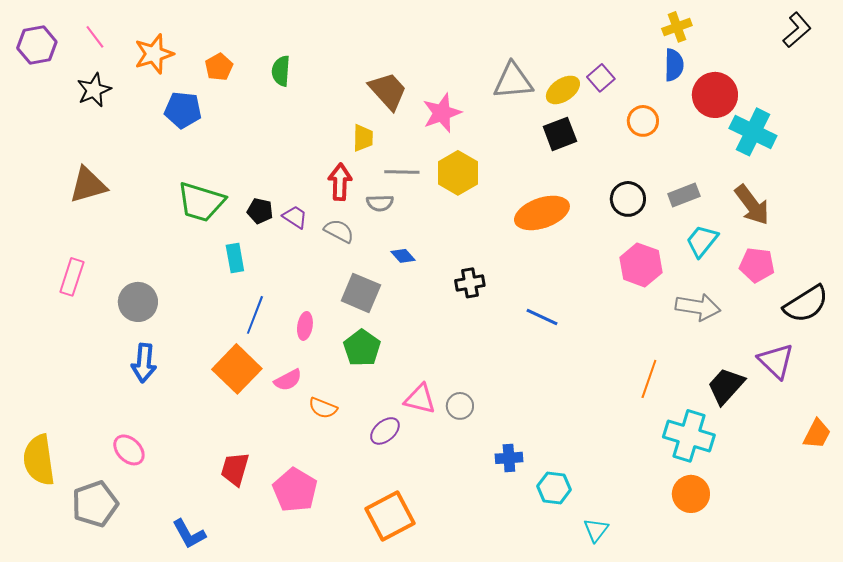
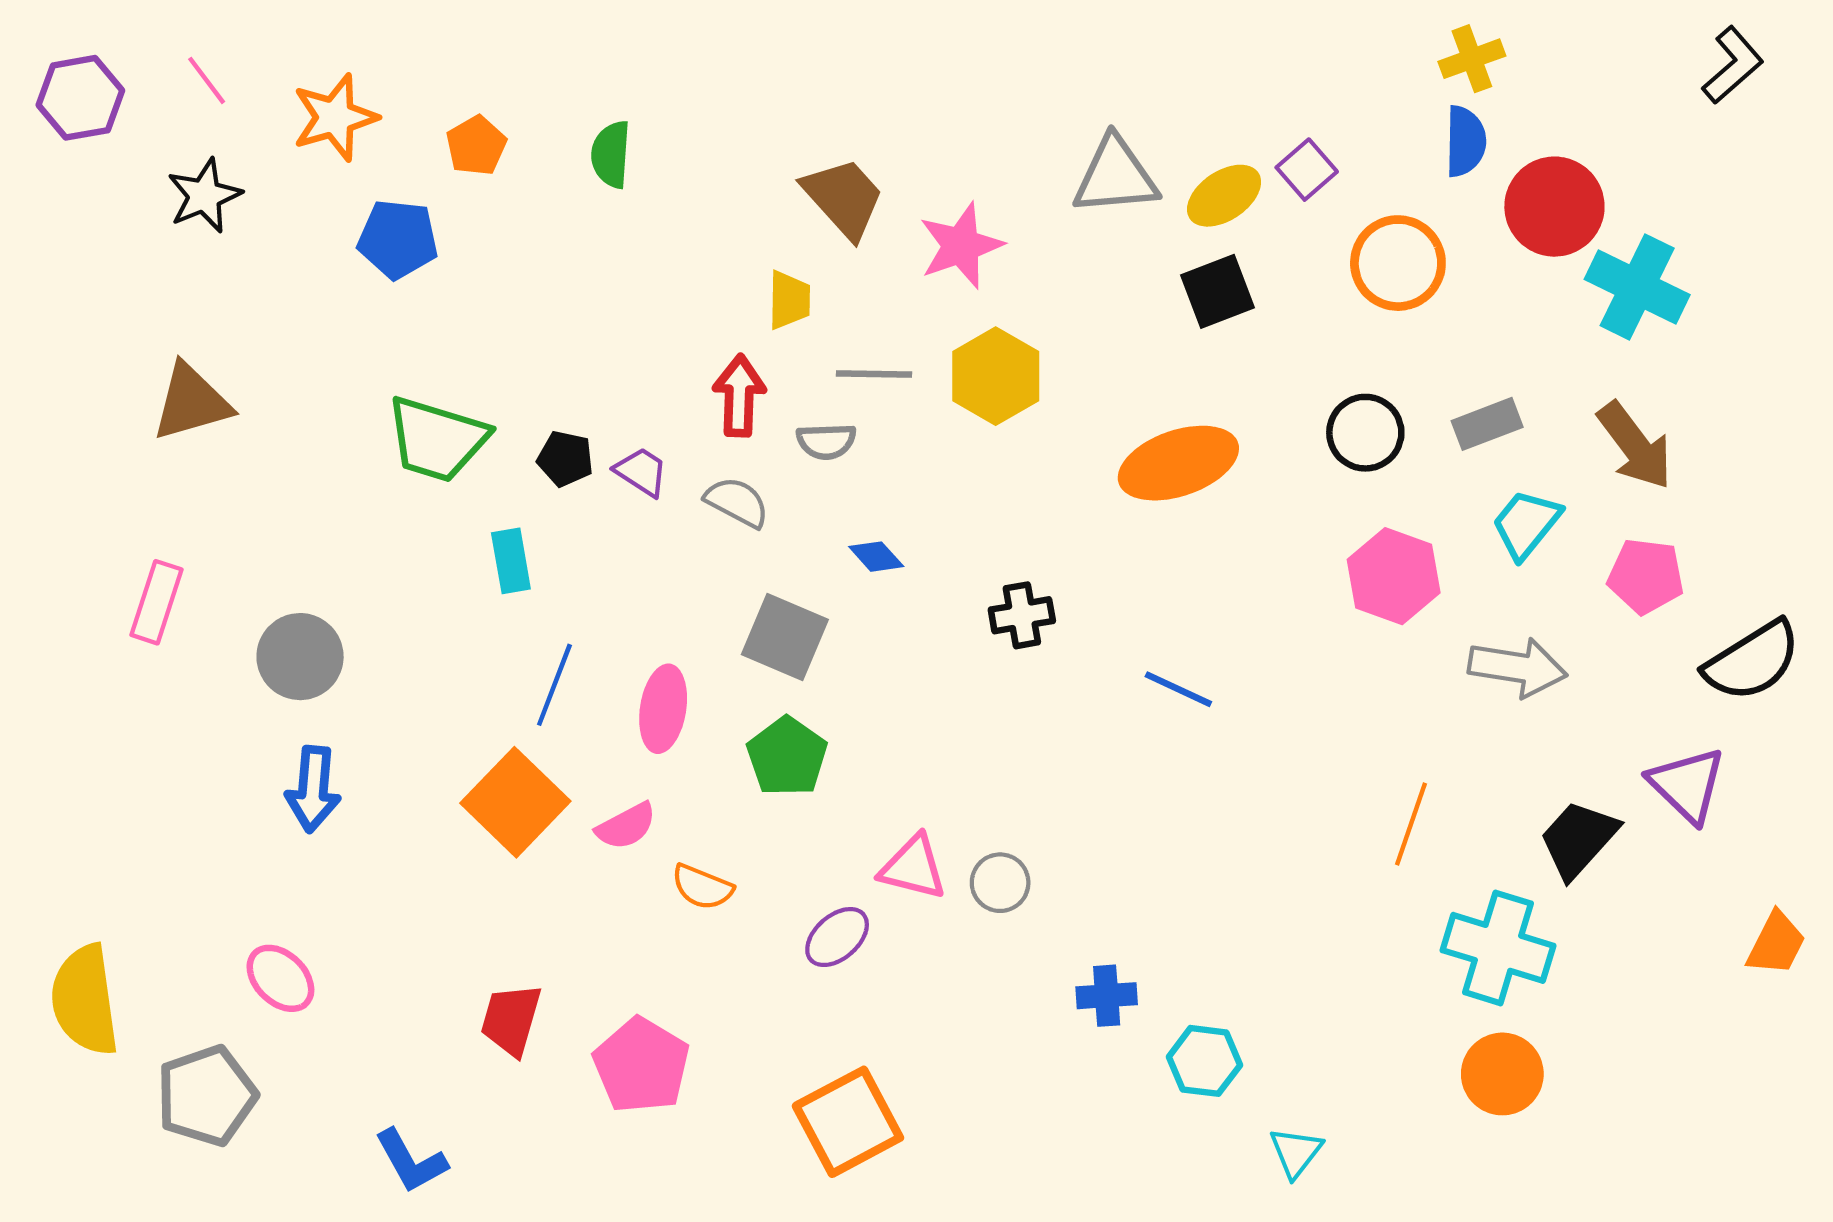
orange circle: (643, 121) -> (1398, 263), size x1.4
pink ellipse: (305, 326) -> (663, 709), size x1.4

